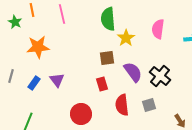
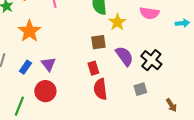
pink semicircle: (158, 29) -> (149, 13), turned -90
orange star: (38, 47) -> (29, 31), turned -30
red semicircle: (122, 105) -> (100, 89), moved
red circle: (81, 114) -> (45, 91), moved

